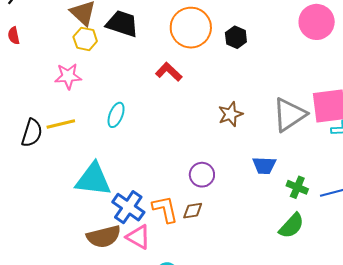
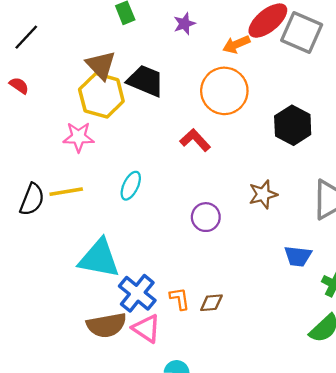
red semicircle: (14, 36) -> (19, 85), turned 132
black hexagon: (236, 37) -> (293, 125), moved, size x1.5
yellow hexagon: (85, 39) -> (101, 95), size x1.6
purple circle: (202, 175) -> (206, 217), moved
orange L-shape: (165, 209) -> (180, 299), size x0.7

